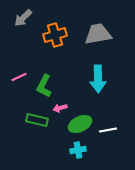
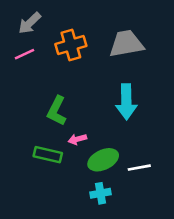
pink line: (19, 77) -> (24, 54), moved

